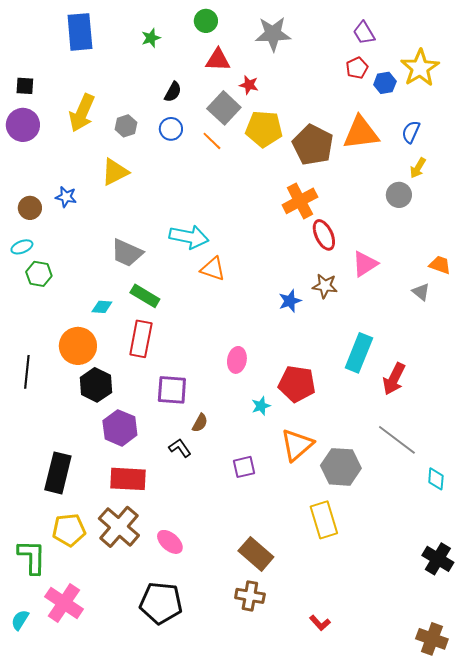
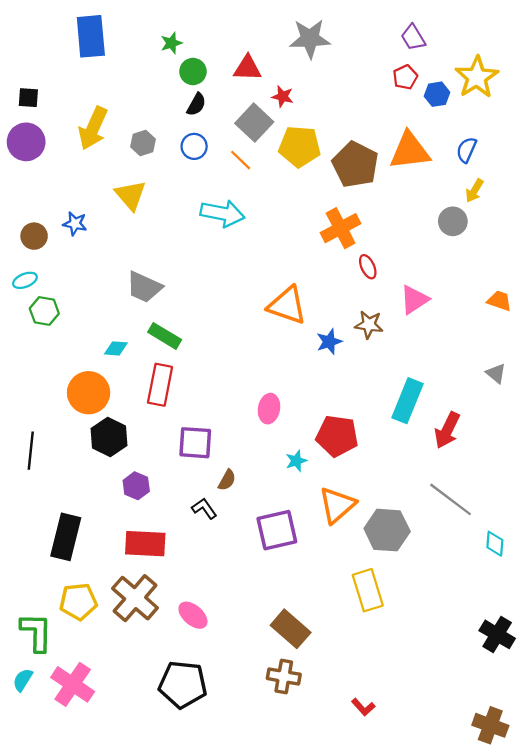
green circle: (206, 21) -> (193, 72), moved
yellow triangle: (115, 172) -> (131, 195), turned -44
red ellipse: (324, 235) -> (368, 267), size x0.7
cyan arrow: (189, 237) -> (222, 213), moved
orange triangle: (213, 269) -> (287, 305), moved, size x1.4
gray triangle: (421, 292) -> (496, 373), moved
black line: (27, 372) -> (31, 451), moved
purple hexagon: (120, 428) -> (136, 486), size x0.7
purple square: (244, 467) -> (277, 530), size x1.6
cyan semicircle: (20, 620) -> (23, 680), moved

